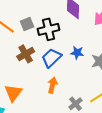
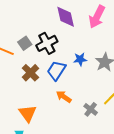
orange arrow: (52, 85) -> (64, 97), turned -56

